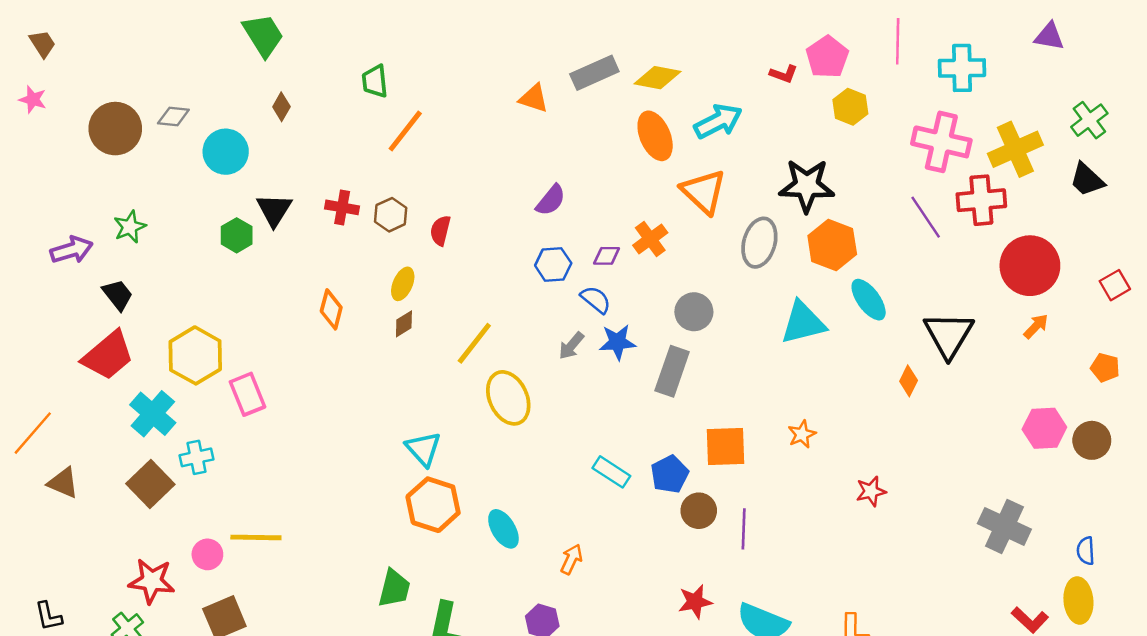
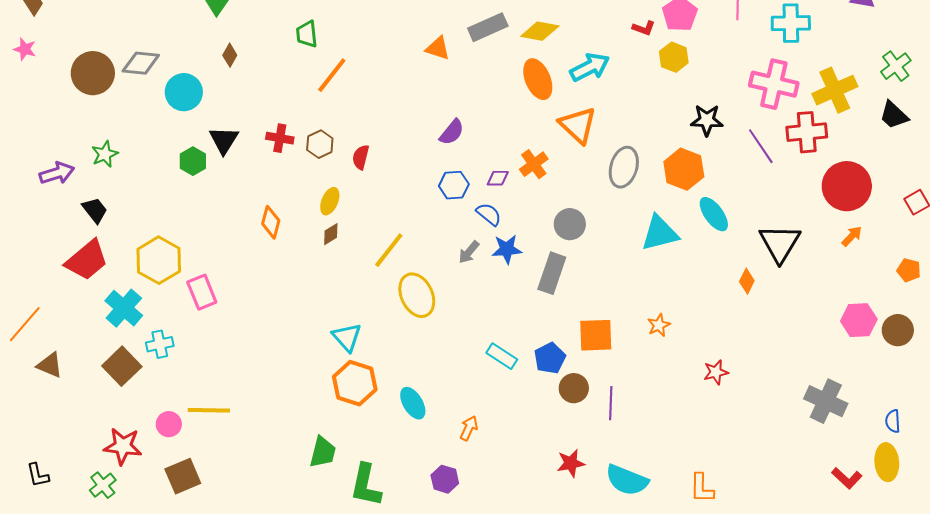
yellow hexagon: (850, 107) -> (674, 57), moved
gray diamond: (173, 116) -> (141, 63), size x1.4
black star: (807, 186) -> (707, 120), moved, size x0.7

